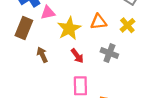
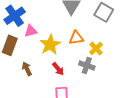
yellow cross: (127, 25) -> (96, 49), moved

